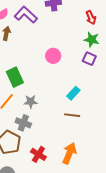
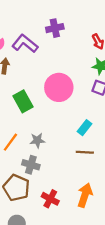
pink circle: (53, 56) -> (59, 87), size x1.6
green rectangle: (15, 77) -> (23, 101), moved

